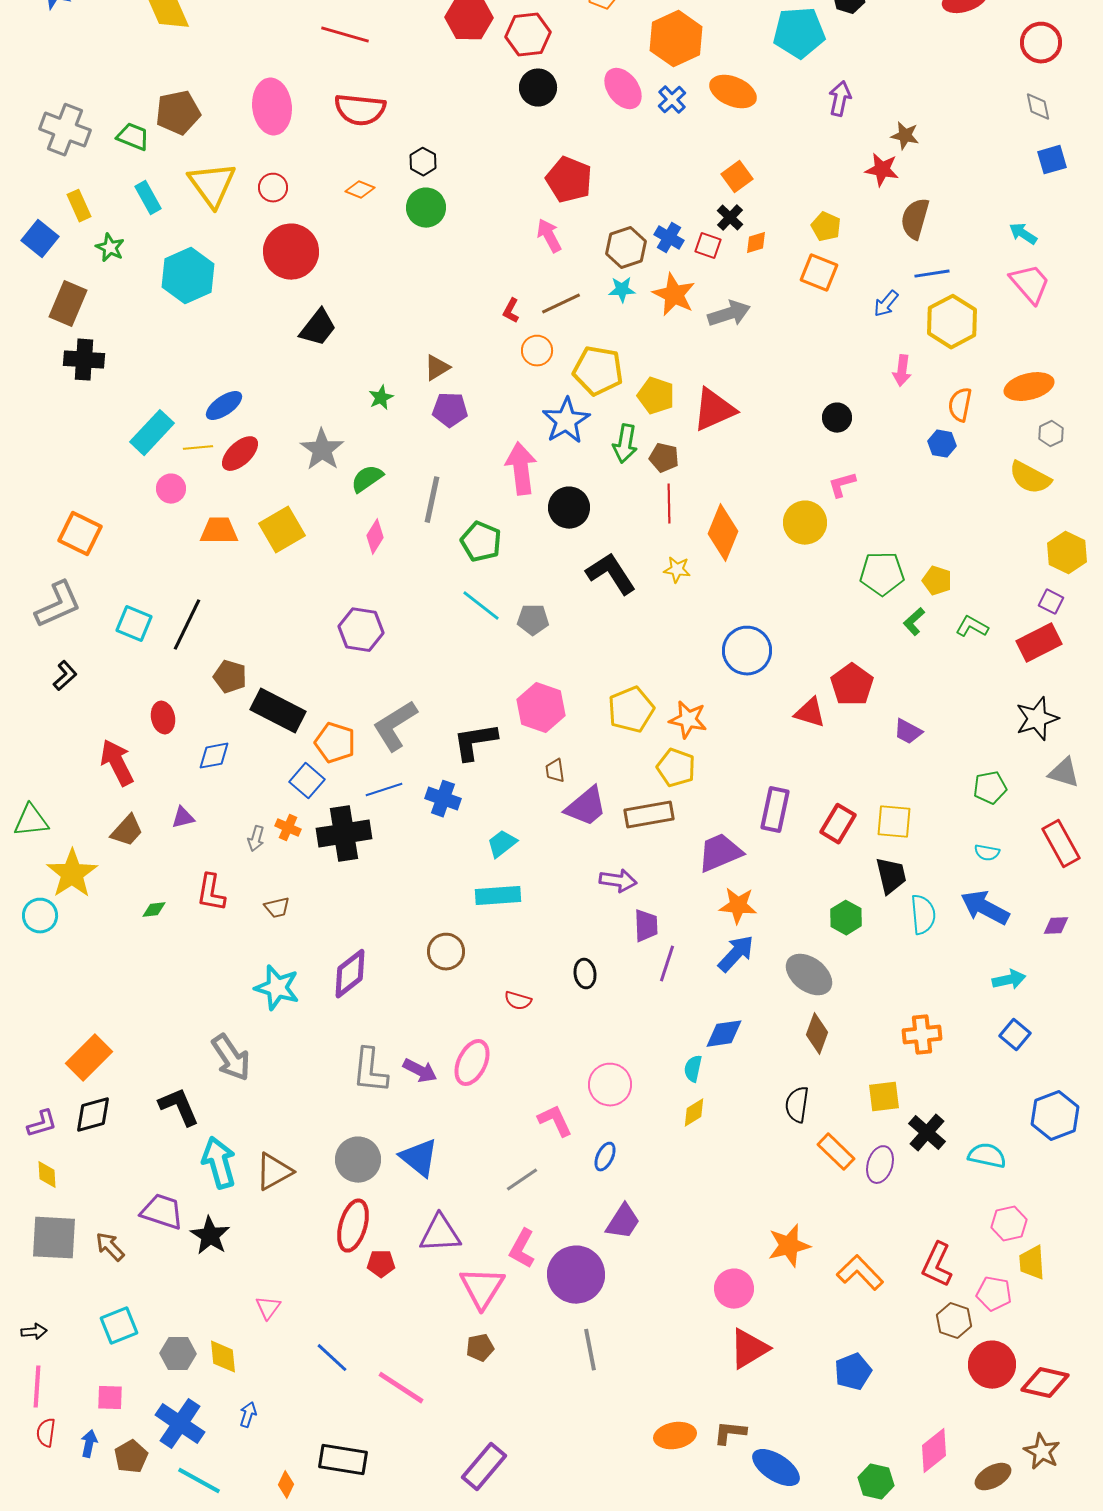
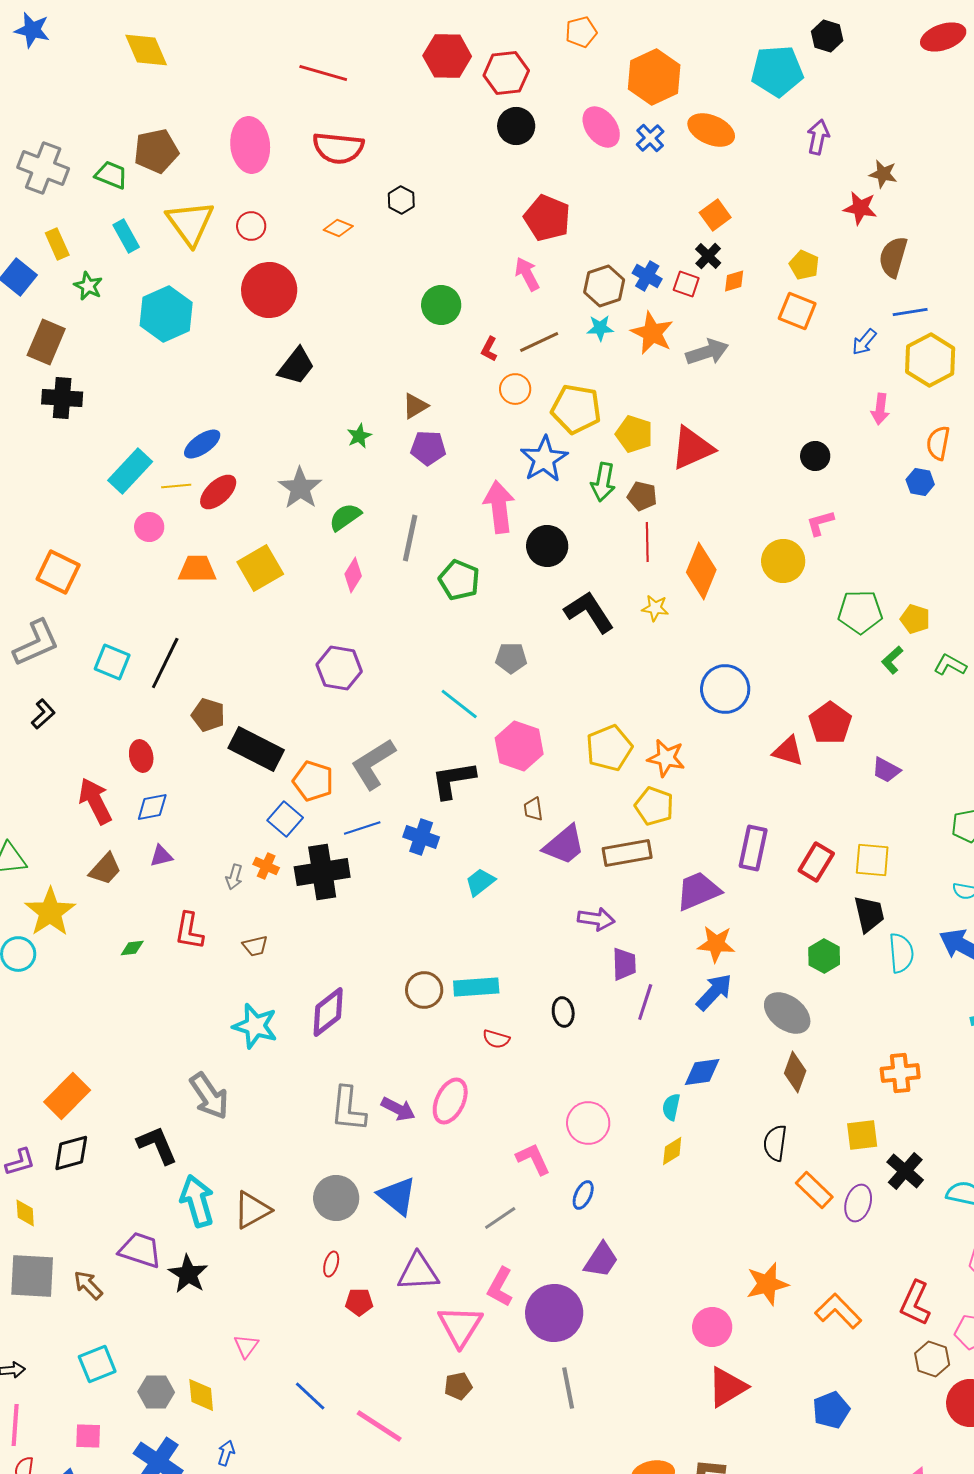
green circle: (426, 208) -> (441, 305), moved
cyan line: (481, 606) -> (459, 704), moved
blue diamond: (214, 756) -> (152, 807), moved
cyan rectangle: (498, 896) -> (476, 987), moved
red ellipse: (353, 1226) -> (331, 1264), size x0.5

